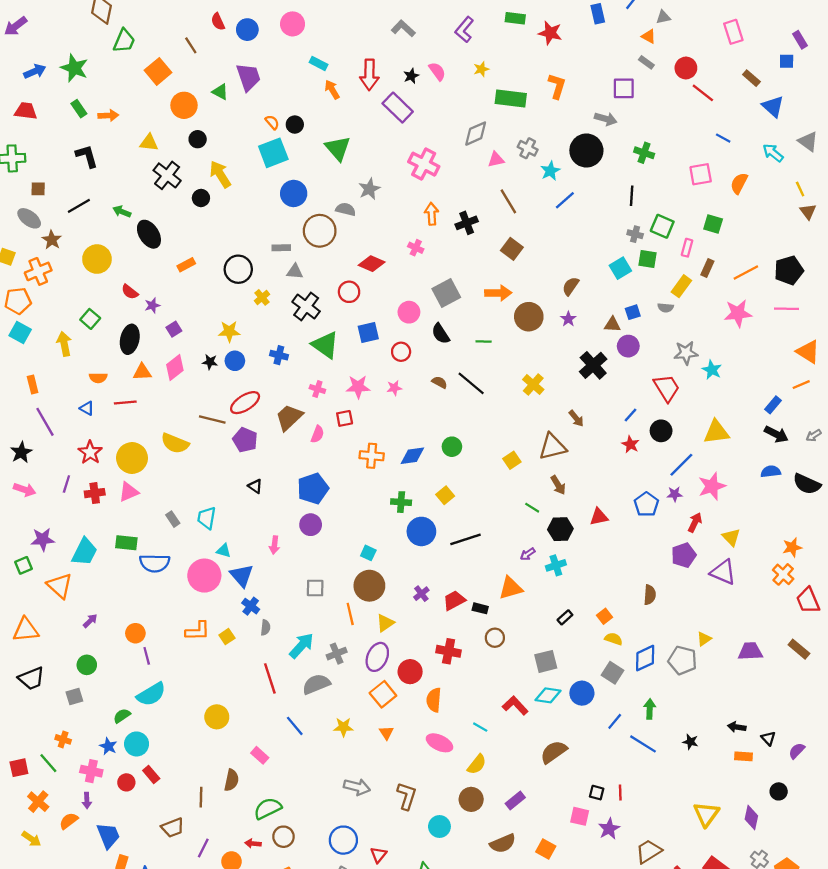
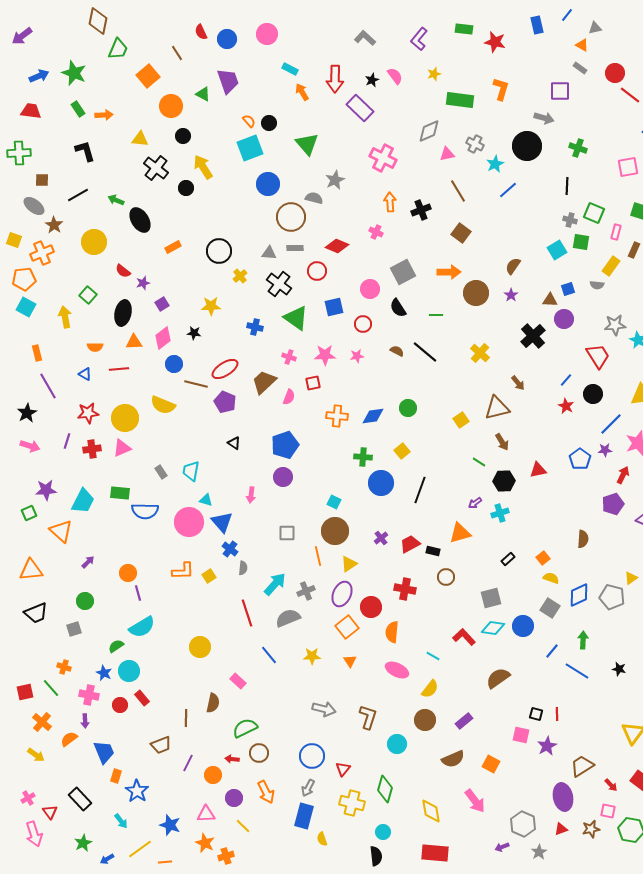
gray rectangle: (281, 248) -> (295, 248), moved
blue circle: (235, 361) -> (174, 364), moved
red star: (90, 452) -> (88, 413), turned 30
black line: (465, 539) -> (420, 490), turned -52

